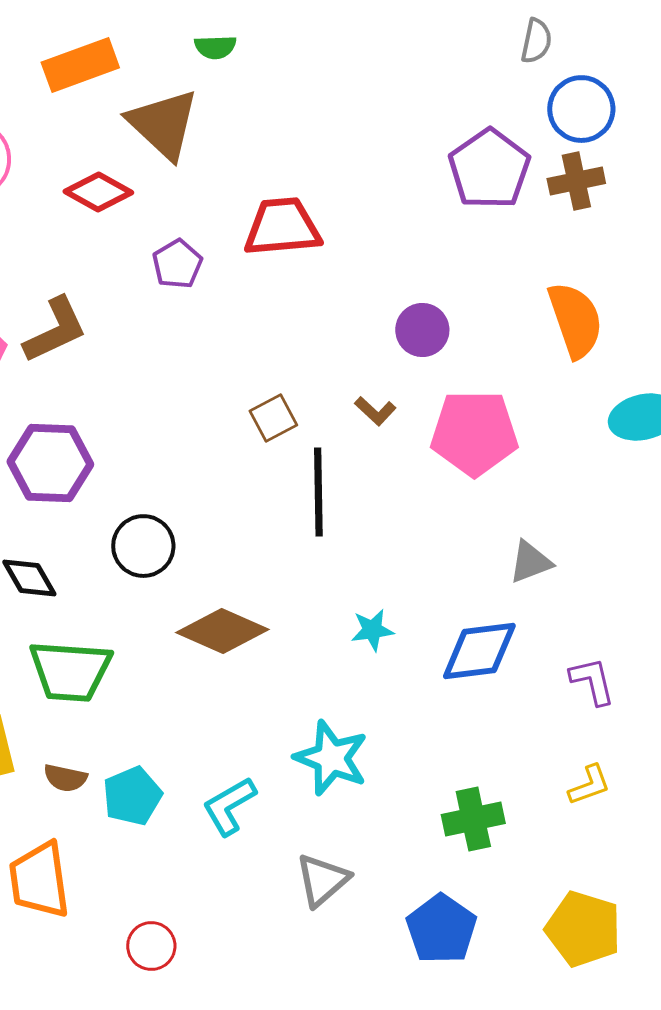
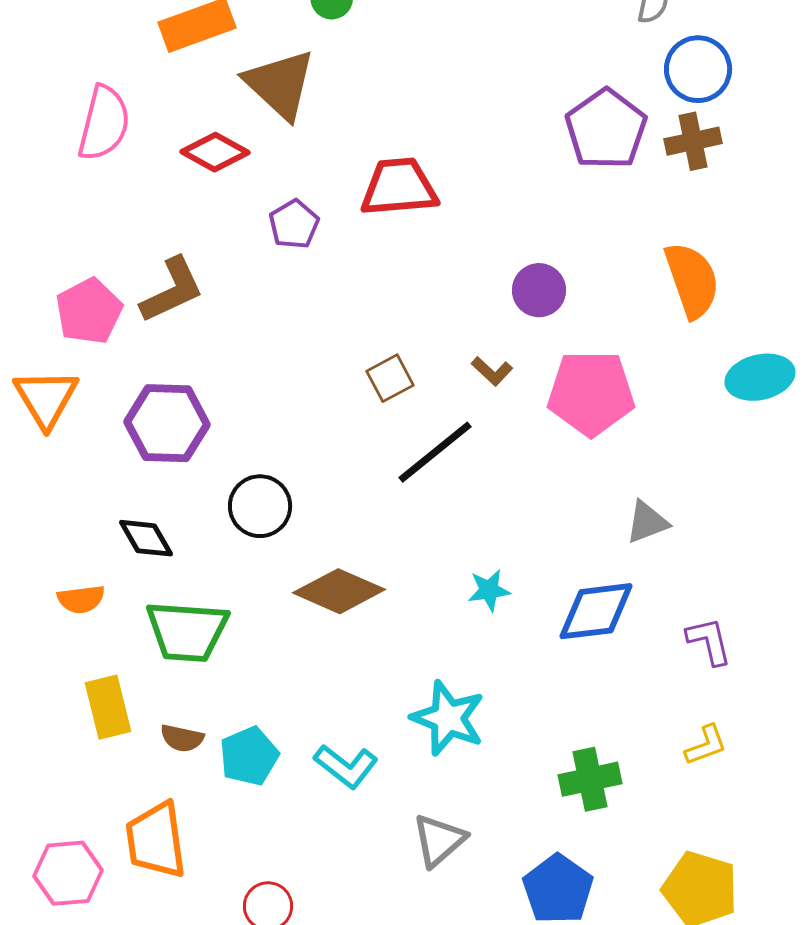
black line: (318, 492) -> (435, 452), turned 52
cyan L-shape: (229, 806) -> (346, 766), turned -112

